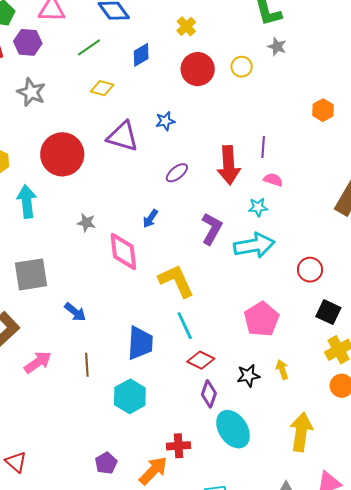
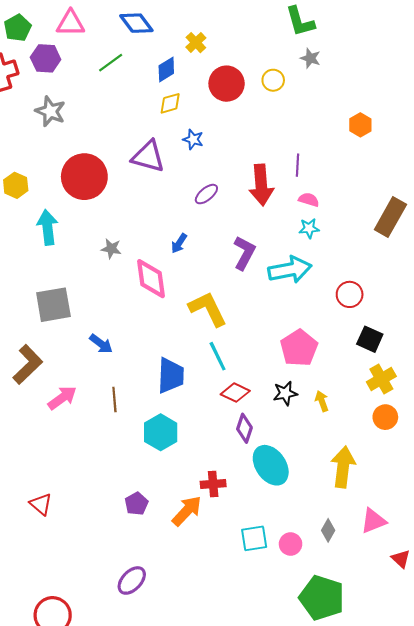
yellow cross: (186, 26) -> (196, 43), moved
yellow diamond: (102, 88) -> (170, 103), moved, turned -30
blue star: (165, 121) -> (193, 139), turned 30
cyan star: (258, 207) -> (309, 228), moved
black star: (248, 376) -> (285, 393), moved

